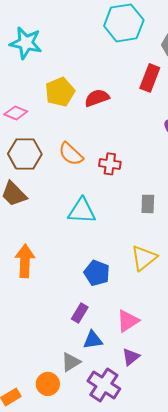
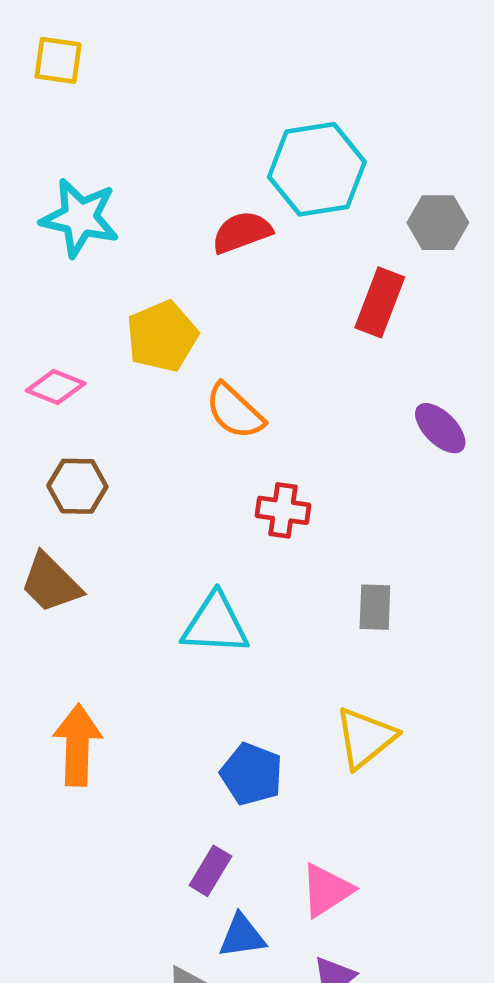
red semicircle: (97, 98) -> (242, 232), moved
brown hexagon: (25, 154) -> (77, 486), size x0.7
orange semicircle: (71, 154) -> (235, 411), moved

